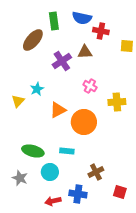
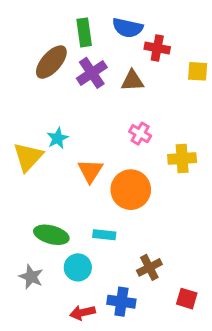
purple cross: (62, 61) -> (92, 73), moved
yellow triangle: (18, 101) -> (28, 157), size x1.5
orange triangle: (58, 110) -> (90, 171), turned -30

